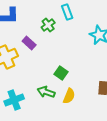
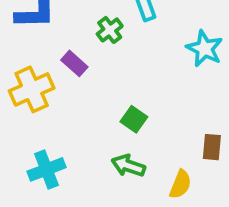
green arrow: (46, 92) -> (128, 166), moved
yellow semicircle: (69, 96) -> (180, 184), moved

